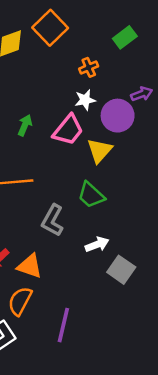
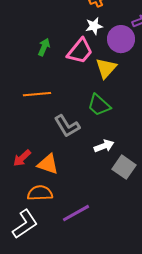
gray L-shape: (53, 220) -> (67, 126), turned -60
orange semicircle: (20, 301) -> (40, 193), turned 60
purple line: (63, 325) -> (76, 213), turned 48

